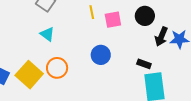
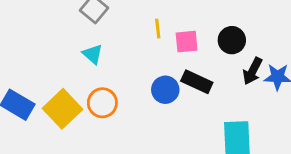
black rectangle: (144, 64) -> (197, 82), moved, size x1.5

